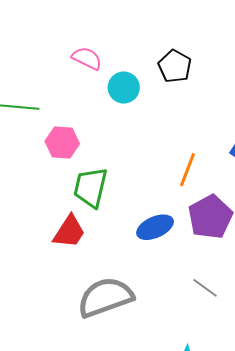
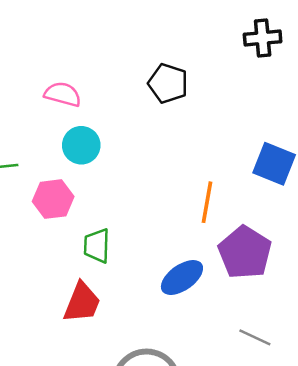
cyan circle: (124, 88) -> (81, 145), moved
green trapezoid: (90, 188) -> (97, 246), size x0.7

